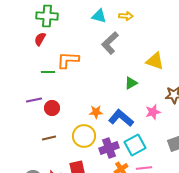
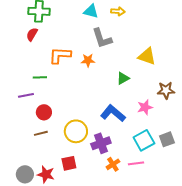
gray L-shape: (110, 43) -> (102, 38), turned -65
green line: (48, 72) -> (40, 77), moved
red circle: (52, 108) -> (44, 112), moved
orange star: (96, 112) -> (88, 60), moved
cyan square: (135, 145) -> (144, 140), moved

